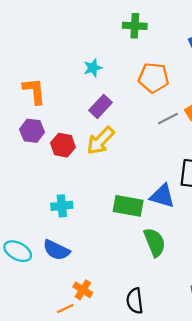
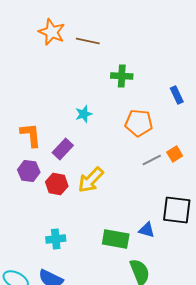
purple rectangle: (101, 106) -> (63, 149), moved
blue triangle: (162, 196) -> (147, 230), size x0.7

